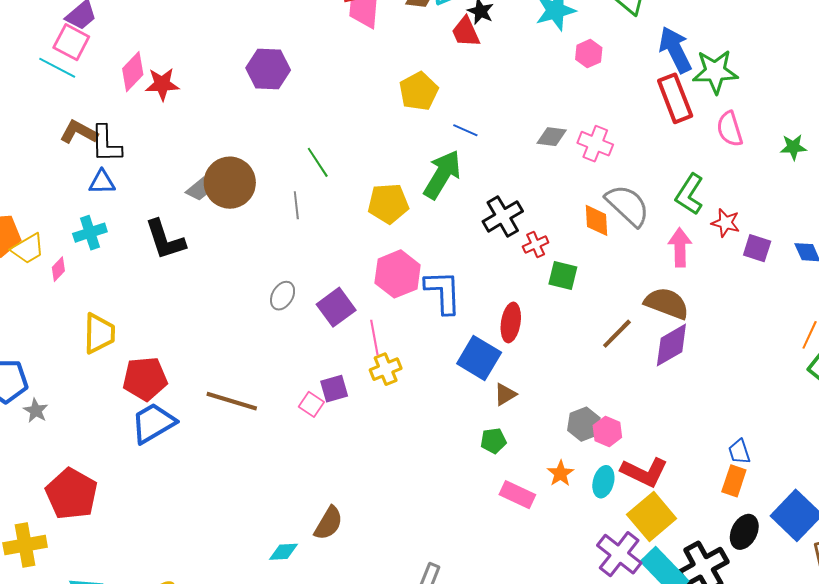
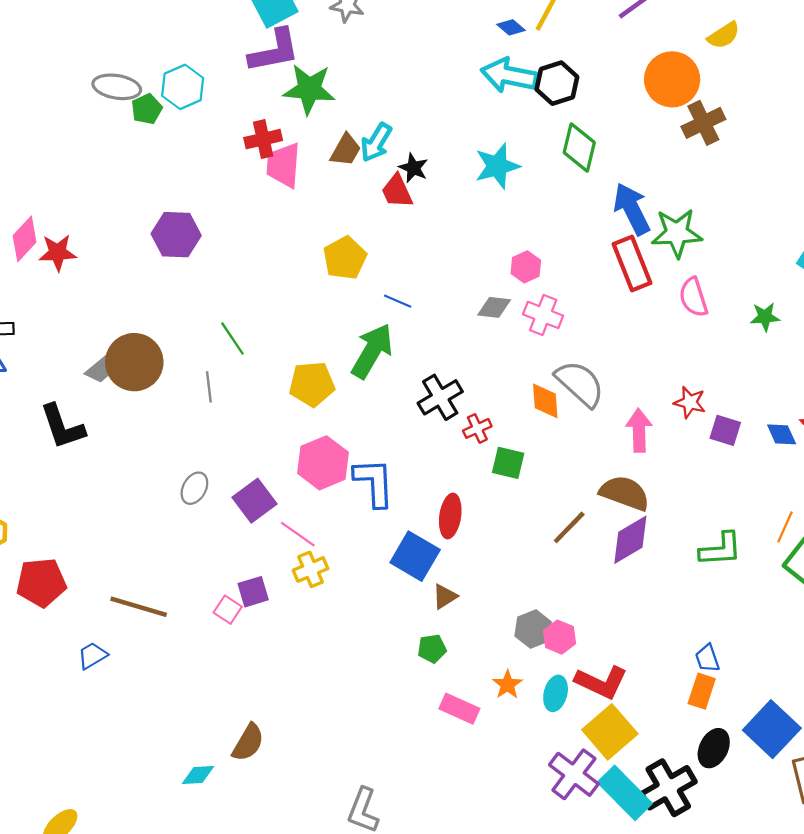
pink hexagon: (589, 54) -> (526, 267), moved
green L-shape: (690, 194) -> (721, 549), moved, turned -126
pink line: (374, 337) -> (298, 534), turned -44
blue trapezoid: (153, 423) -> (92, 656), moved, size x0.6

